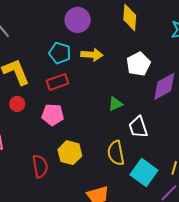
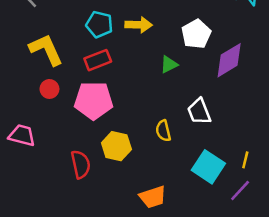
green triangle: (115, 104) -> (169, 64), moved
pink pentagon: (53, 115) -> (94, 101), size x1.4
yellow semicircle: (116, 153) -> (163, 131), moved, size x0.7

